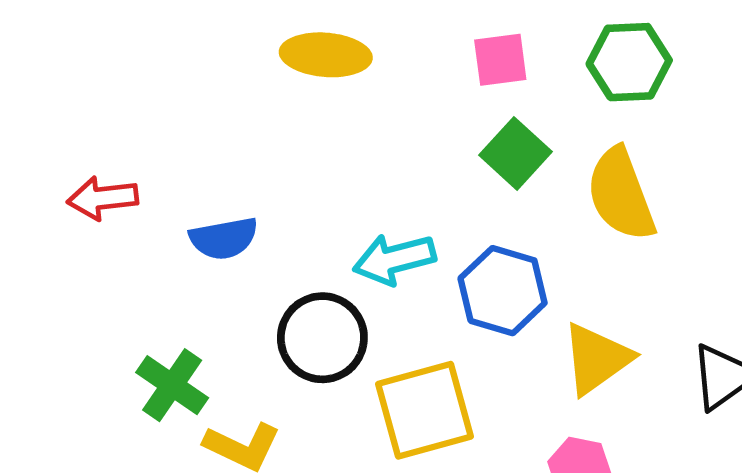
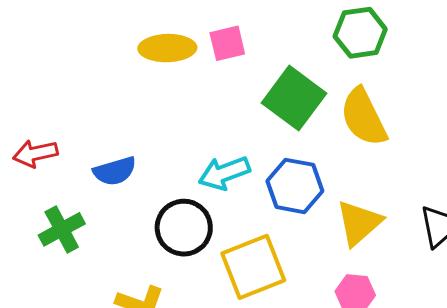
pink square: (500, 60) -> (227, 43), moved
green square: (515, 153) -> (294, 98), size x1.4
green cross: (172, 385) -> (62, 229), moved, turned 33

